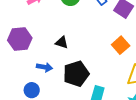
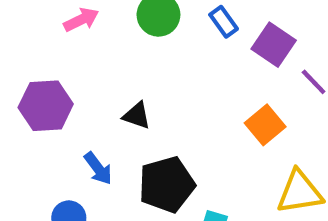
blue arrow: (45, 67) -> (98, 168), turned 42

